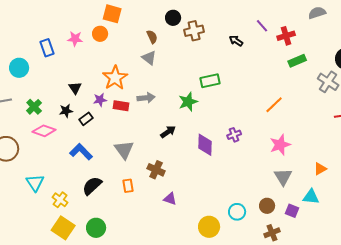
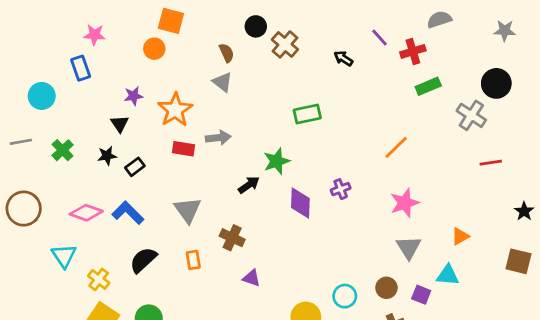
gray semicircle: (317, 13) -> (439, 19), moved
brown cross: (194, 31) -> (285, 44), turned -36
pink star: (75, 39) -> (95, 35), moved
purple star: (100, 100) -> (133, 96), moved
green star: (188, 102) -> (277, 161), moved
pink diamond: (44, 131) -> (86, 213), moved

